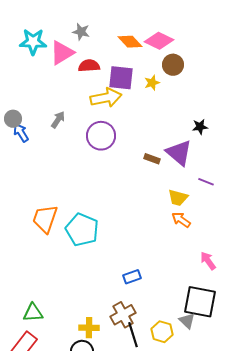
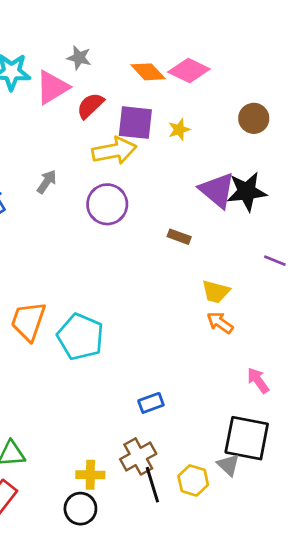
brown circle: (173, 65) -> (254, 118), moved
red semicircle: (89, 66) -> (90, 106), turned -40
black star: (200, 127) -> (247, 192), size x1.8
purple triangle: (179, 153) -> (217, 190), moved
purple line: (206, 182) -> (275, 261), moved

